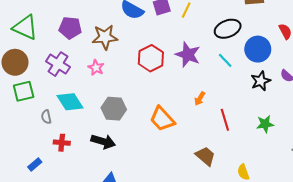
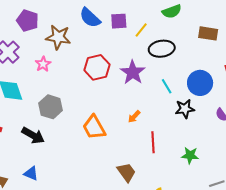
black ellipse: (228, 29) -> (162, 49), moved
black star: (261, 81) -> (185, 109), moved

